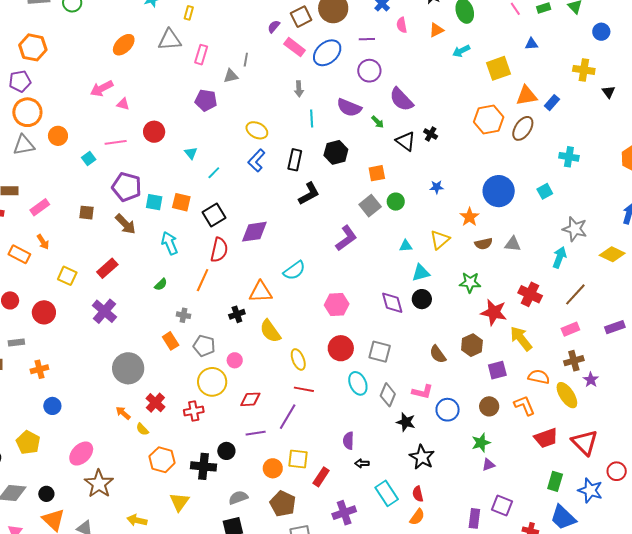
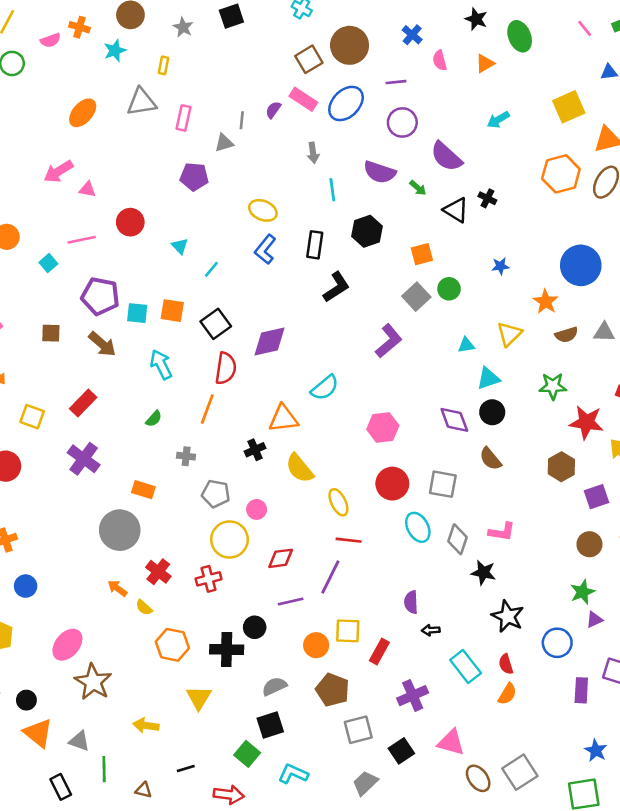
purple semicircle: (274, 27) -> (273, 110), moved
cyan arrow: (461, 51) -> (498, 120), moved
orange rectangle: (171, 341) -> (143, 490), moved, turned -36
brown semicircle: (438, 354) -> (490, 459), moved
blue circle: (448, 410) -> (557, 643), moved

